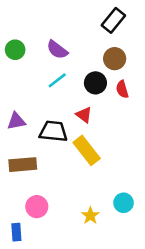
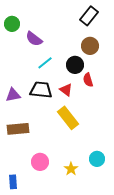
green circle: (15, 50) -> (12, 24), moved
purple semicircle: (57, 50) -> (34, 39), moved
red semicircle: (122, 89) -> (88, 80), moved
black trapezoid: (53, 131) -> (41, 90), moved
pink circle: (37, 207) -> (40, 162), moved

